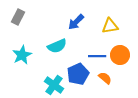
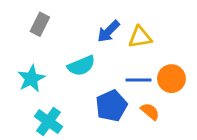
gray rectangle: (18, 17) -> (40, 24), moved
yellow triangle: (110, 26) -> (140, 37), moved
cyan cross: (54, 85) -> (48, 122), moved

